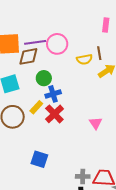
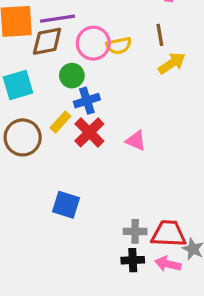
pink circle: (57, 44) -> (93, 43), moved
yellow semicircle: (84, 59) -> (119, 46), moved
pink triangle: (96, 123) -> (136, 141), moved, turned -32

